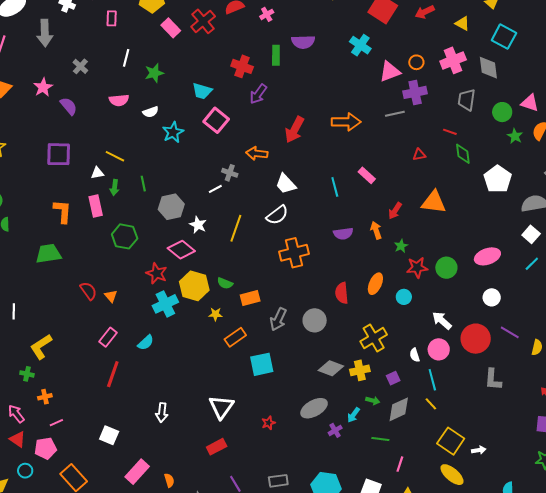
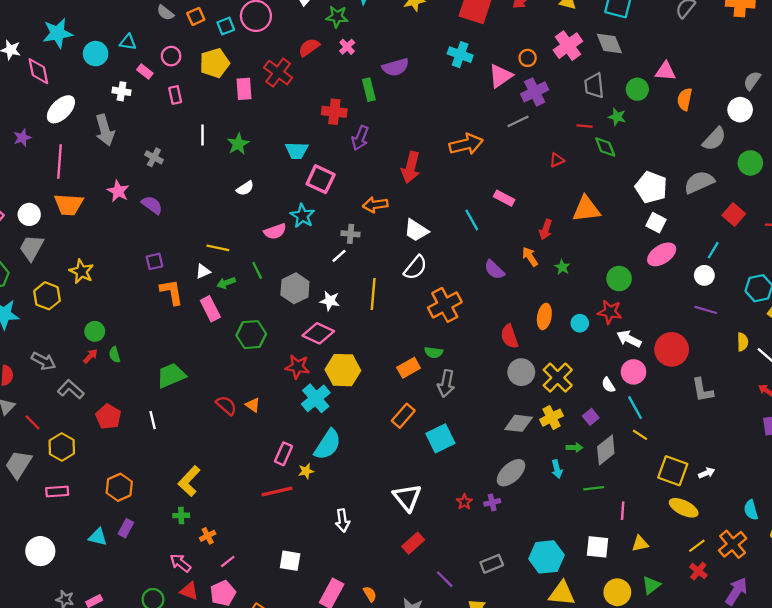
pink rectangle: (171, 28) -> (244, 89), turned 54
pink semicircle: (119, 100) -> (275, 231), moved
cyan star: (173, 132) -> (302, 216), moved
green star: (515, 136) -> (617, 117), moved
purple square: (59, 154) -> (154, 261), size x0.6
white pentagon: (498, 179) -> (651, 187), moved
green arrow: (114, 187) -> (226, 283), turned 77
orange L-shape: (63, 211) -> (172, 292), moved
purple semicircle: (343, 234) -> (494, 270), turned 66
white square: (531, 234) -> (656, 223), moved
red star: (417, 267) -> (610, 312), moved, turned 30
green semicircle: (225, 283) -> (434, 352), moved
white circle: (492, 297) -> (704, 275), moved
white line: (14, 311) -> (153, 420), moved
yellow star: (215, 314) -> (306, 471), moved
gray circle: (315, 320) -> (521, 372), moved
purple line: (510, 332) -> (706, 310), moved
pink rectangle: (108, 337) -> (283, 454), moved
cyan semicircle: (146, 343) -> (328, 445), moved, size x1.6
red line: (113, 374) -> (277, 492), turned 72
cyan arrow: (353, 415) -> (557, 469), turned -35
purple cross: (335, 430) -> (492, 502), moved, turned 32

